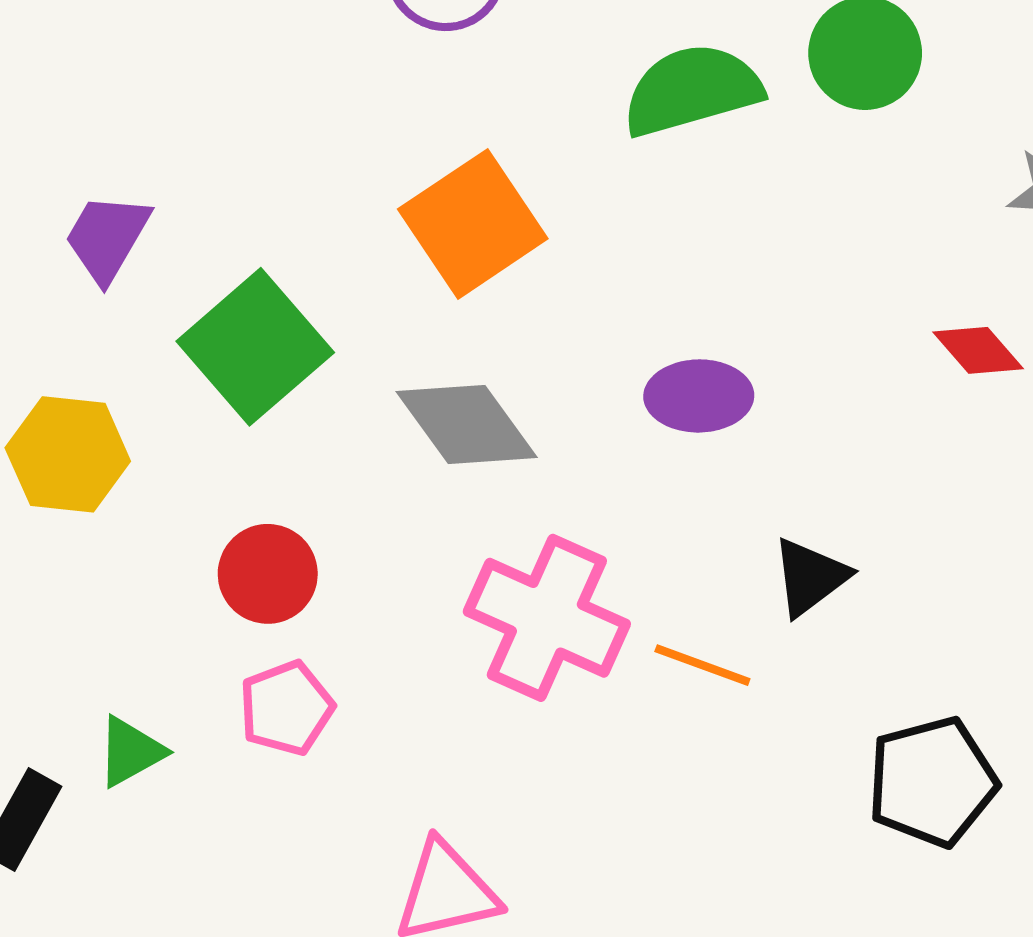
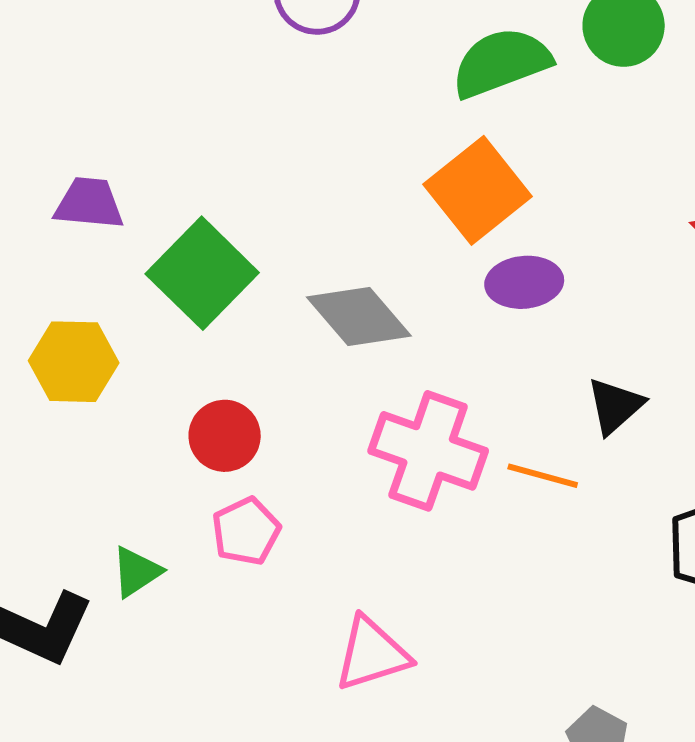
orange square: (473, 224) -> (478, 190), moved
purple trapezoid: (107, 238) -> (89, 203), turned 70

